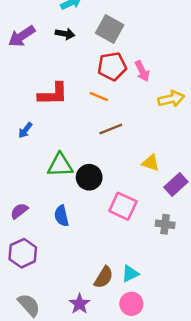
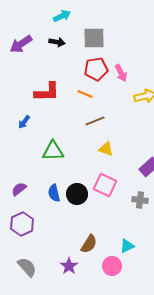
gray square: (110, 29) -> (94, 38), turned -30
yellow triangle: (151, 163) -> (106, 149), moved
black circle: (89, 177) -> (77, 194), moved
cyan triangle: (130, 274) -> (127, 246), moved

